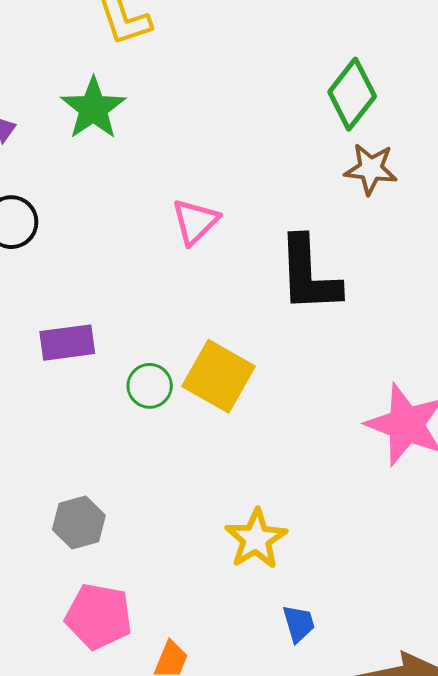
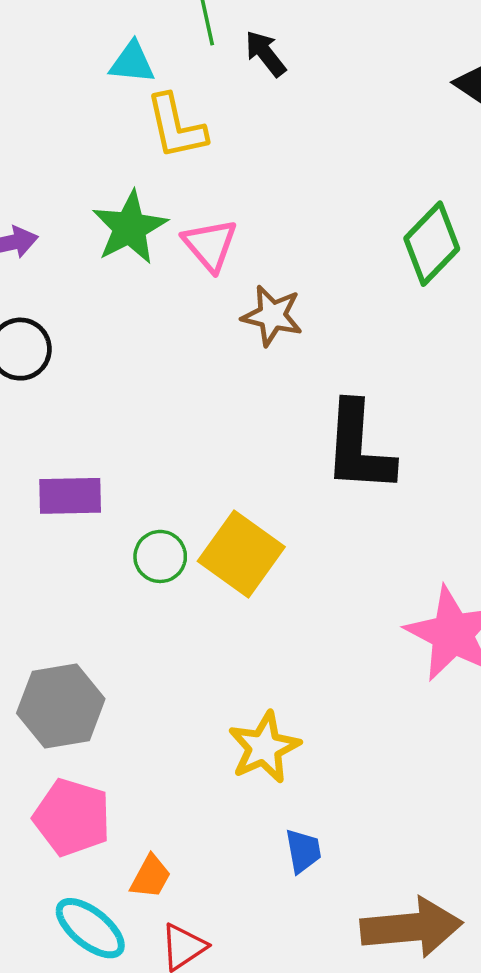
brown star: (371, 169) -> (272, 316), moved
pink triangle: (195, 221) -> (210, 245), moved, turned -32
gray hexagon: (79, 523) -> (61, 706), size x1.4

